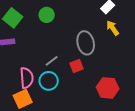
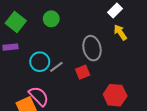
pink semicircle: (27, 78) -> (39, 96), moved, turned -40
cyan circle: (49, 81) -> (40, 62), moved

